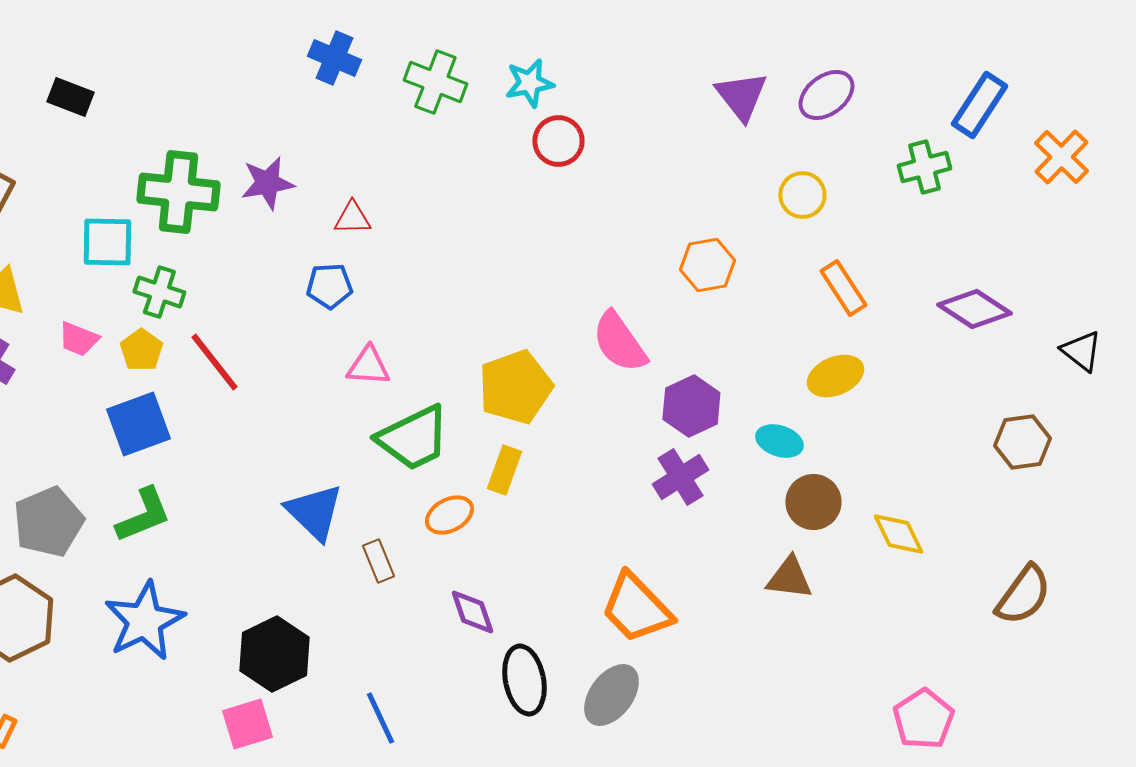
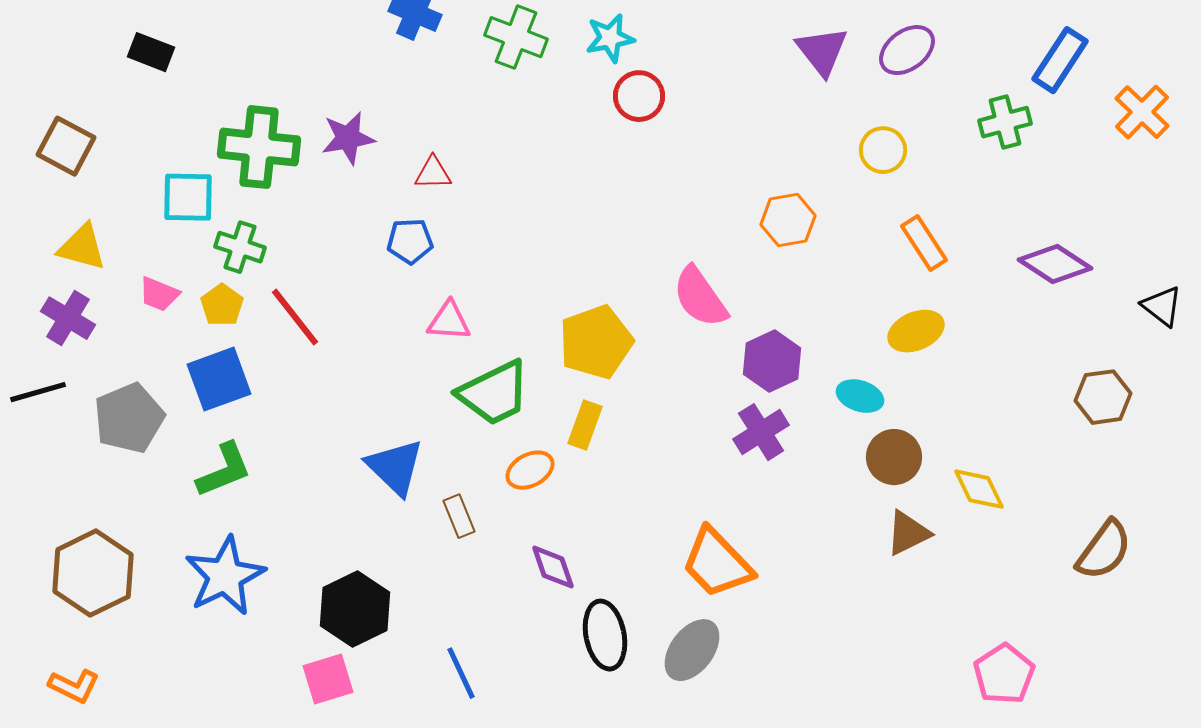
gray pentagon: (48, 522) -> (129, 418), moved
brown triangle: (789, 578) -> (908, 533), moved, turned -33

